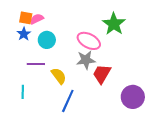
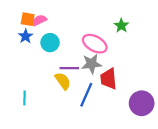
green star: (114, 24) -> (121, 26), size x0.6
purple line: (36, 64) -> (69, 68), moved
red trapezoid: (102, 74) -> (109, 79), turned -35
blue line: (68, 101) -> (86, 95), moved

